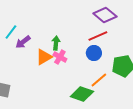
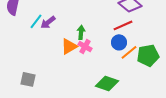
purple arrow: (23, 42) -> (48, 22), moved
orange line: (99, 80) -> (129, 52), moved

